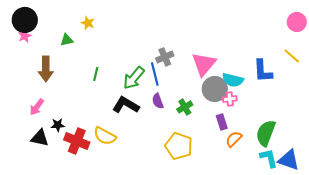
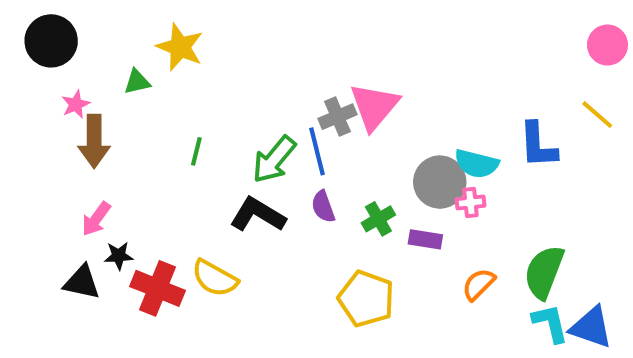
yellow star: (88, 23) -> (180, 47), size x1.6
pink star: (25, 36) -> (76, 104), moved
pink triangle: (204, 64) -> (374, 106), moved
pink arrow: (37, 107) -> (96, 219), moved
purple rectangle: (222, 122) -> (425, 239), moved, turned -63

